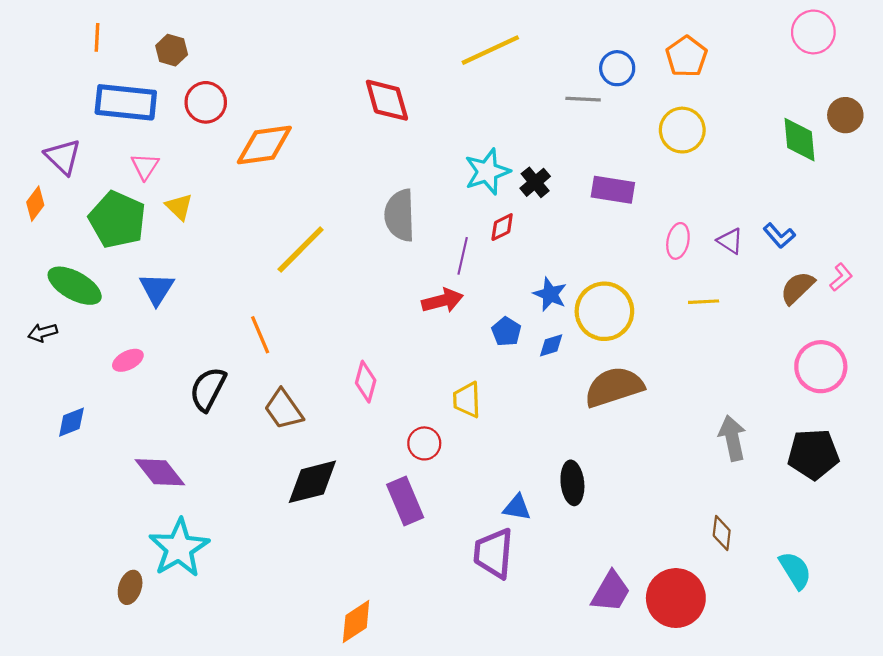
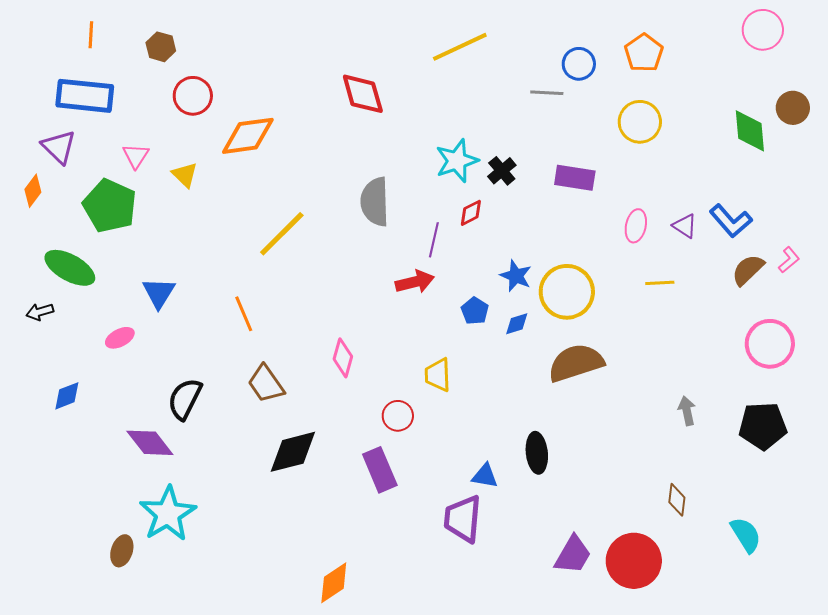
blue rectangle: (126, 102) -> (85, 96), moved
yellow triangle: (179, 207) -> (185, 175), moved
blue L-shape: (779, 236) -> (731, 221), size x1.4
blue triangle: (157, 289) -> (159, 293), moved
black semicircle: (208, 389) -> (185, 399), moved
gray arrow: (732, 438) -> (687, 411), size x0.7

